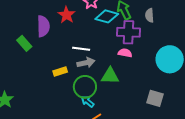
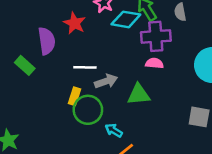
white line: (81, 49) -> (85, 67), moved
yellow rectangle: (60, 72) -> (74, 96), turned -48
green circle: (85, 87) -> (88, 110), moved

